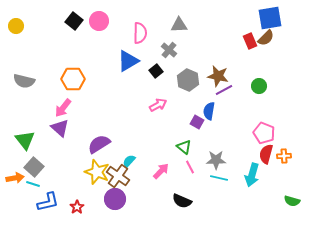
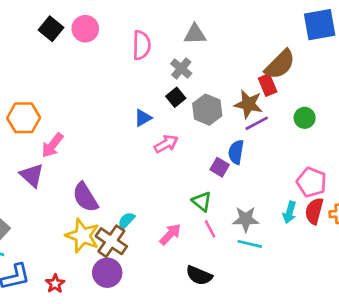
brown semicircle: (266, 38) -> (280, 64), moved, size x1.4
red rectangle: (250, 41) -> (268, 85), moved
blue triangle: (128, 61) -> (143, 118), moved, size x0.6
black square: (156, 71) -> (176, 97), moved
orange hexagon: (73, 79) -> (24, 118), moved
pink arrow: (63, 108) -> (52, 145), moved
purple semicircle: (99, 144) -> (85, 197), turned -90
cyan arrow: (252, 175) -> (290, 212), moved, size x0.7

